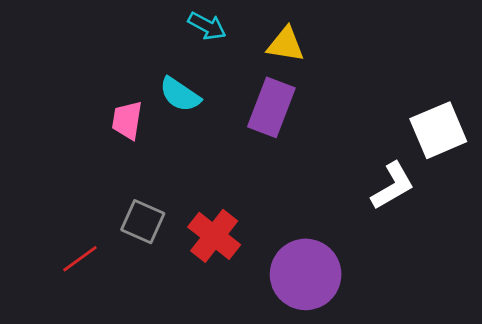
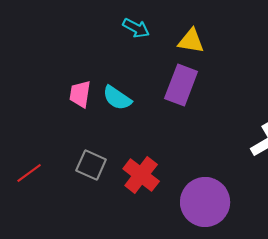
cyan semicircle: (180, 95) -> (117, 98), moved
red line: (80, 259) -> (29, 173), moved

